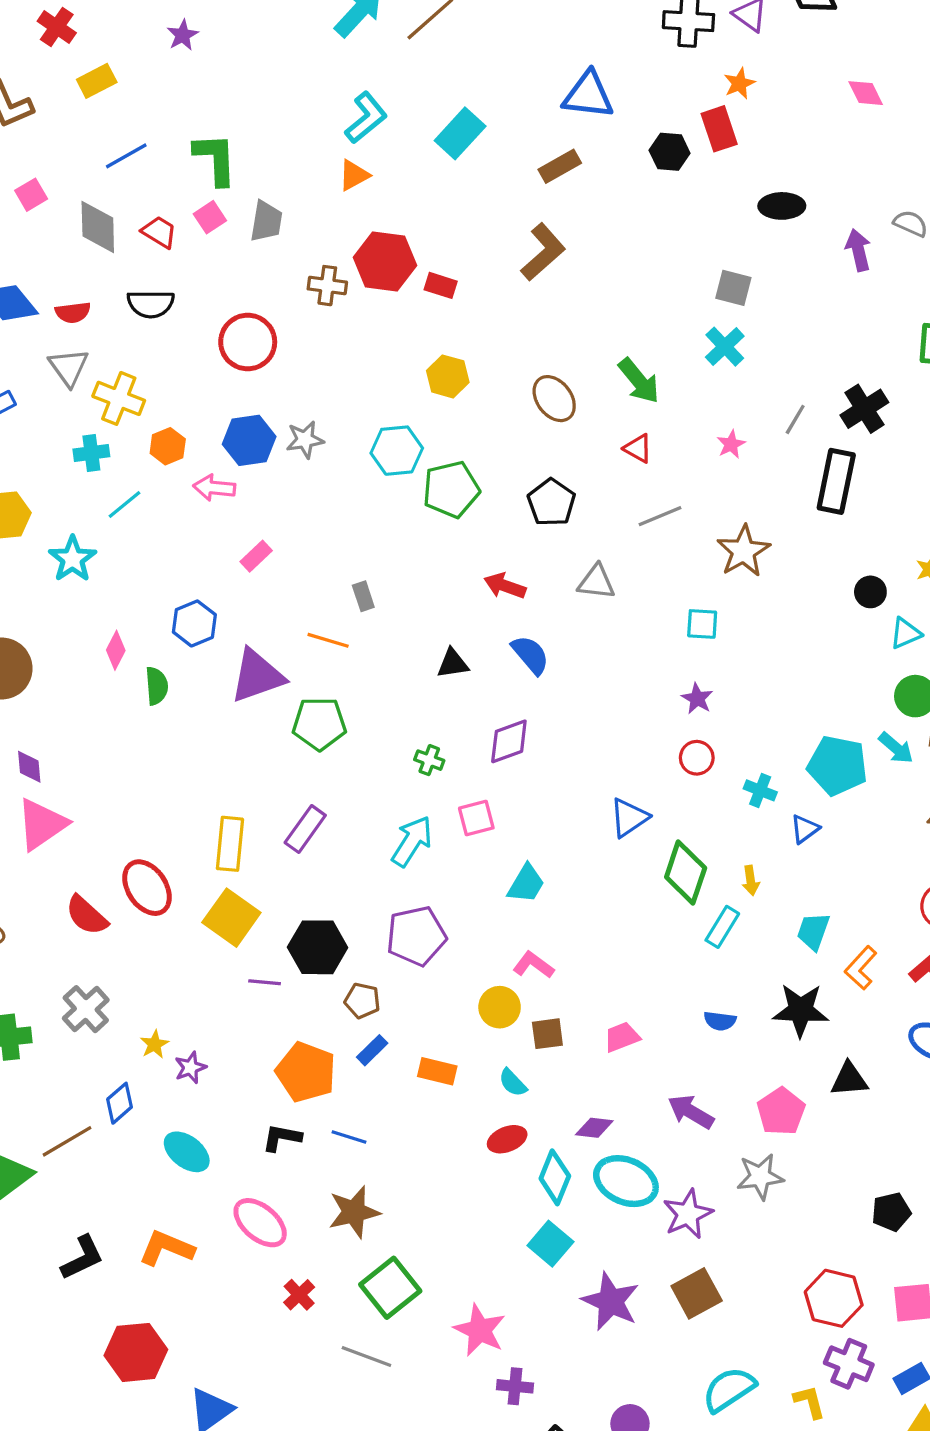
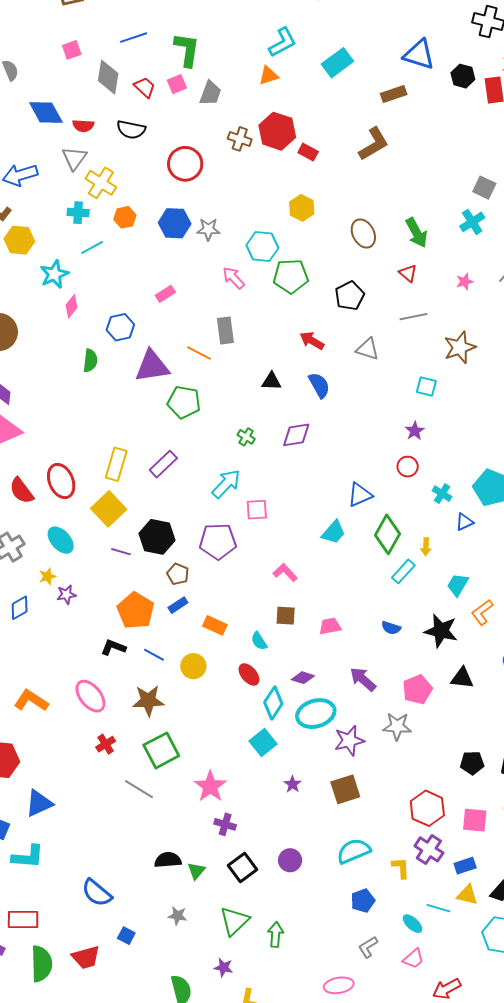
black hexagon: (670, 152) -> (463, 76), moved
pink arrow: (214, 488) -> (233, 278), moved, turned 30
gray rectangle: (363, 596) -> (225, 330), size x1.5
pink diamond: (116, 650) -> (72, 306), moved
pink square: (476, 818) -> (257, 510), moved
cyan trapezoid: (526, 884) -> (334, 532), moved
yellow circle: (500, 1007) -> (193, 666), moved
red ellipse: (507, 1139) -> (249, 674), turned 60
cyan ellipse: (187, 1152) -> (61, 540), moved
cyan ellipse: (626, 1181) -> (316, 714), turned -51
purple star: (611, 1301) -> (293, 784), size x0.5

